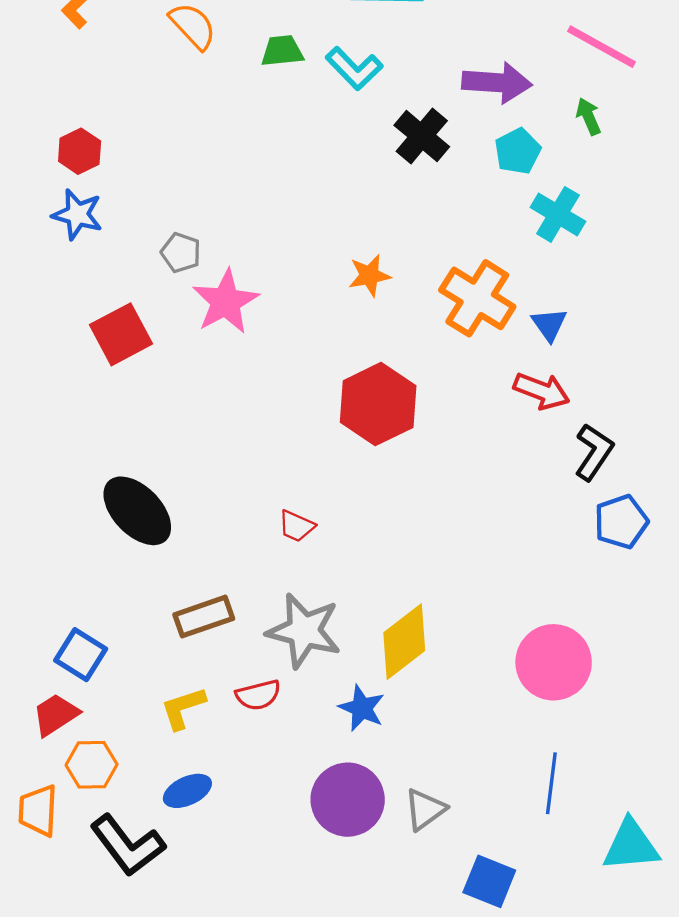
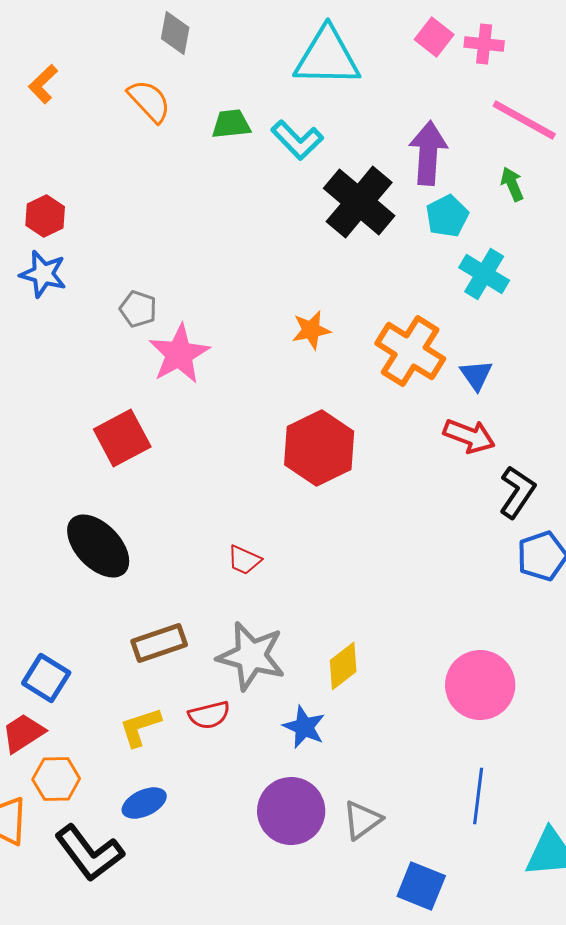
purple arrow: (497, 83) -> (428, 153), turned -90
black cross: (422, 136) -> (359, 202), size x1.4
red square: (121, 334) -> (122, 438), moved
yellow diamond: (404, 642) -> (343, 666), size x0.7

